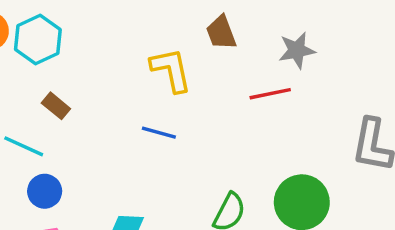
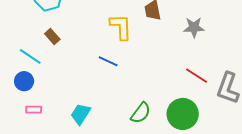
red line: (270, 94) -> (197, 76), moved, turned 35
blue circle: (45, 191) -> (24, 81), moved

